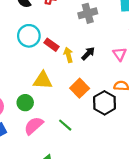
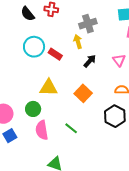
yellow arrow: (68, 55) -> (78, 42), moved
black hexagon: (105, 103) -> (115, 116), moved
pink semicircle: (34, 126) -> (42, 130), turned -54

